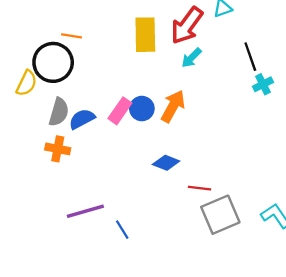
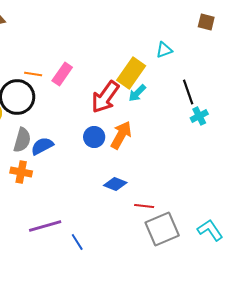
red arrow: (187, 25) -> (105, 97), moved
yellow rectangle: (145, 35) -> (131, 73), moved, turned 36
pink rectangle: (120, 111) -> (62, 74), moved

